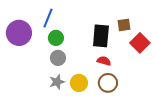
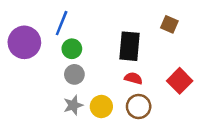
brown square: (124, 25) -> (169, 24), moved, turned 32
red square: (140, 43) -> (180, 81), moved

